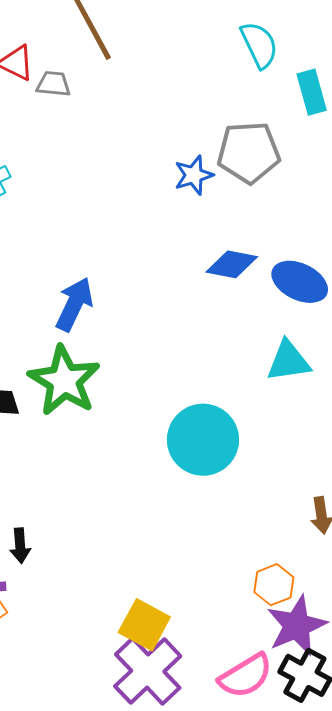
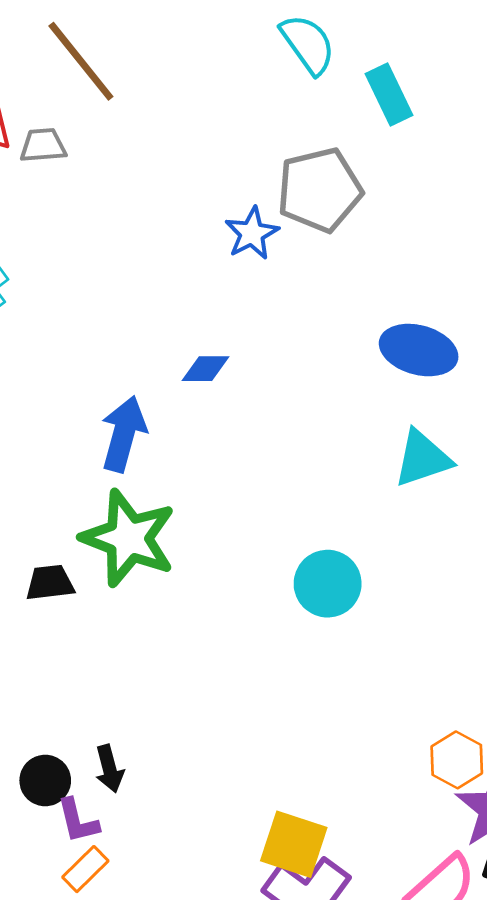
blue diamond: (232, 264) -> (205, 369), moved, size x0.7
cyan circle: (203, 440) -> (328, 584), size x0.7

